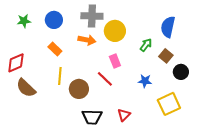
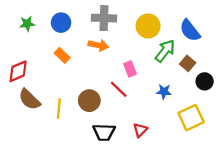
blue semicircle: (168, 27) -> (190, 31), turned -50
yellow circle: (115, 31) -> (148, 26), moved
green arrow: (146, 45) -> (165, 51), size x1.5
yellow line: (60, 76) -> (59, 109), moved

